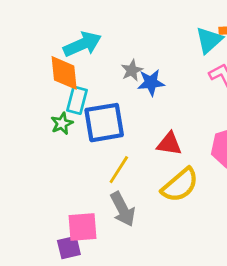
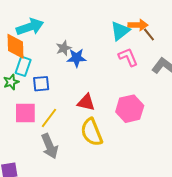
blue square: (104, 123) -> (41, 84), size x0.6
yellow semicircle: (180, 185) -> (92, 132), turned 104
pink square: (82, 227) -> (25, 113), moved

